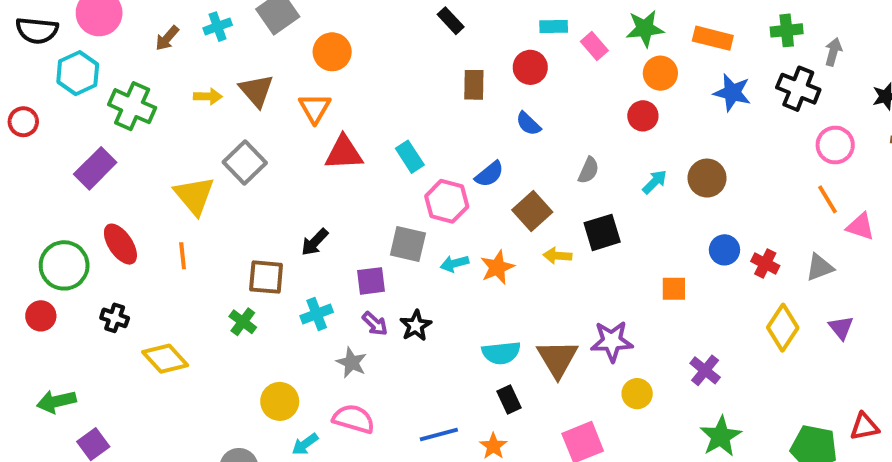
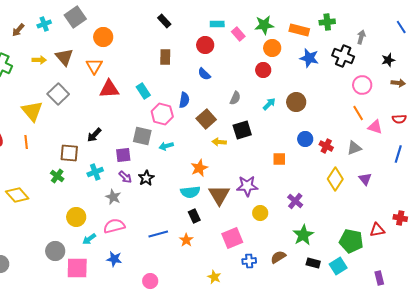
green cross: (787, 30) -> (327, 22), moved
brown rectangle: (474, 85) -> (165, 57), moved
blue semicircle: (489, 174) -> (184, 100), turned -42
orange star: (497, 267) -> (199, 168), moved
pink semicircle: (354, 419) -> (114, 226), turned -30

